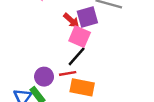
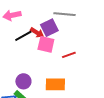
black line: (77, 56) -> (23, 36), moved, turned 30
red line: (68, 73) -> (69, 55), moved

